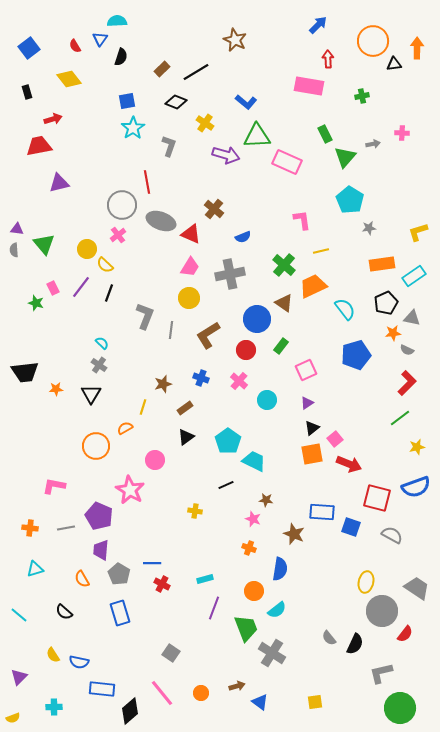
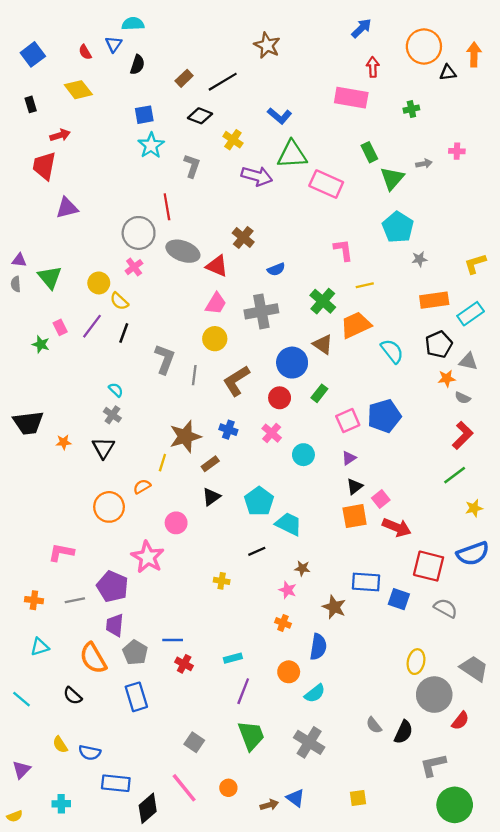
red trapezoid: (39, 146) -> (44, 166), turned -68
blue pentagon: (356, 355) -> (384, 416), moved
brown star: (163, 384) -> (185, 436), size x1.6
orange semicircle: (82, 579) -> (93, 658), size x1.6
green trapezoid: (246, 628) -> (251, 735), moved
brown arrow: (237, 686) -> (269, 805), moved

